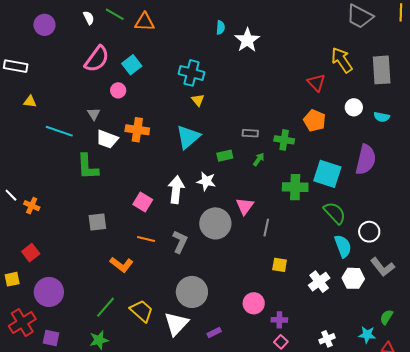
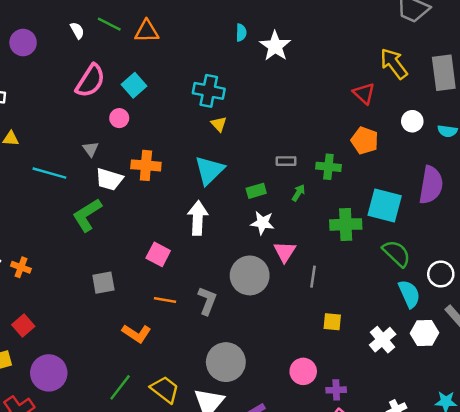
green L-shape: (88, 167) -> (87, 215), turned 64
white star: (206, 181) -> (262, 223), moved
white arrow: (176, 190) -> (198, 218), moved

